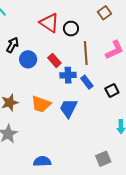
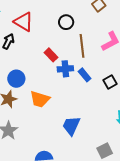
red triangle: (49, 23) -> (24, 22), moved
blue circle: (28, 59) -> (16, 79), moved
blue trapezoid: (69, 108) -> (71, 126), moved

